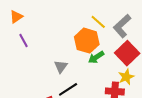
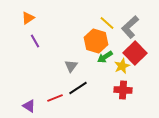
yellow star: (126, 77) -> (122, 66), moved

